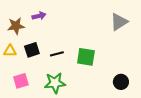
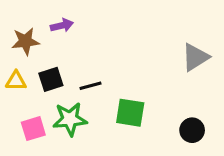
gray triangle: (119, 22) -> (195, 57), moved
green square: (86, 57) -> (130, 113), moved
green star: (55, 83) -> (70, 119), moved

